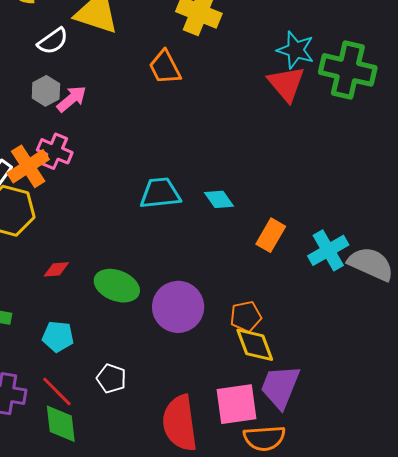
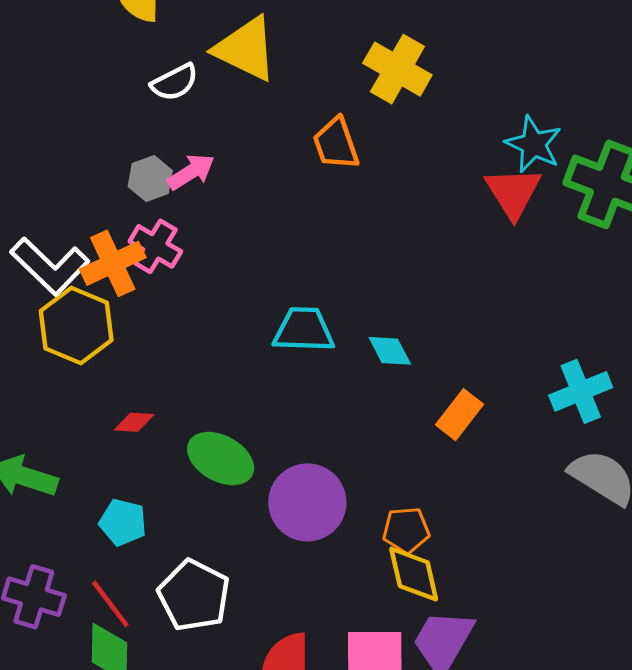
gray hexagon: (46, 91) -> (150, 179), moved
cyan cross: (328, 250) -> (581, 391), moved
white pentagon: (111, 379) -> (194, 595), size x1.6

